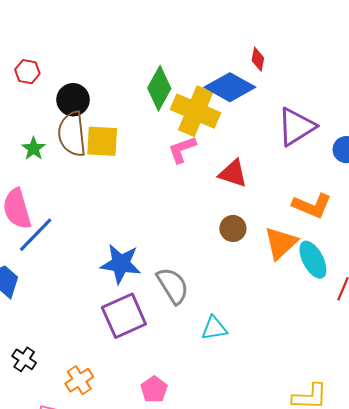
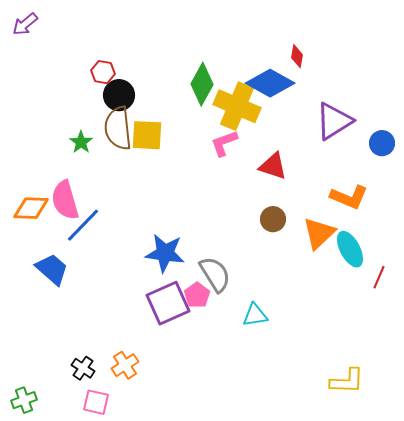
red hexagon: (27, 72) -> (103, 72), moved
black cross: (24, 359) -> (83, 368), moved
pink pentagon: (154, 389) -> (197, 295), moved

